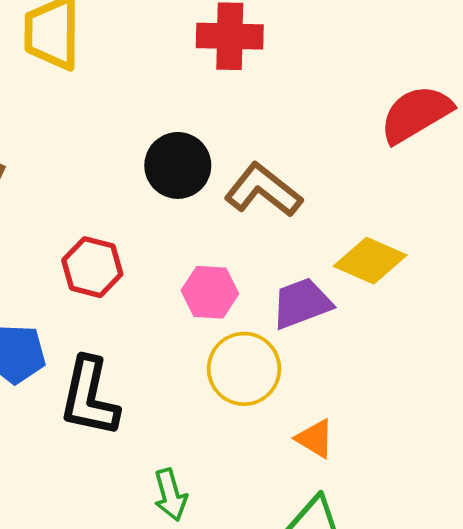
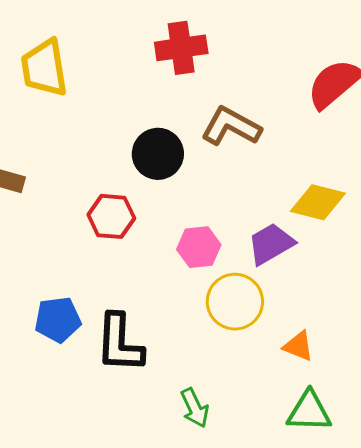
brown L-shape: (263, 190) -> (231, 126), moved
red hexagon: (92, 267) -> (111, 216), moved

